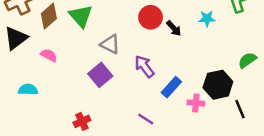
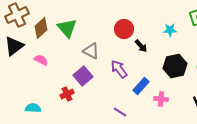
black arrow: (174, 28) -> (141, 46), moved
black hexagon: (218, 85) -> (175, 66), moved
cyan semicircle: (28, 90) -> (33, 108), moved
red cross: (82, 121) -> (67, 94), moved

